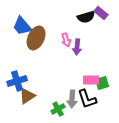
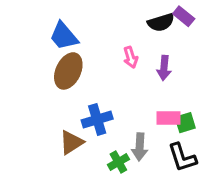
brown ellipse: (36, 38) -> (68, 71), moved
purple arrow: (77, 47) -> (164, 68), moved
blue cross: (17, 81) -> (97, 120), moved
black L-shape: (87, 99) -> (182, 157), moved

